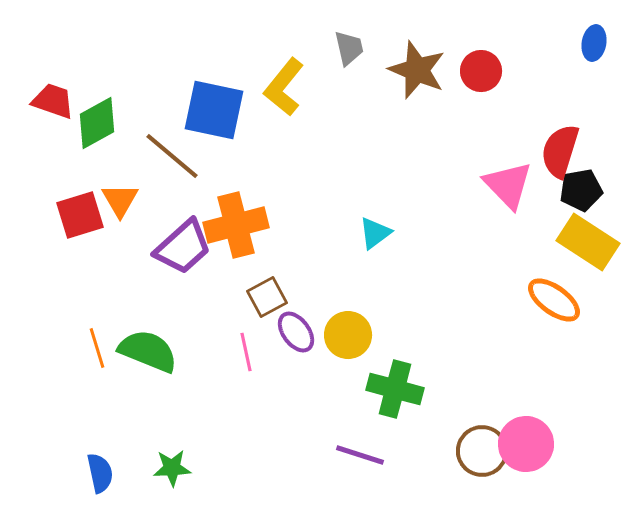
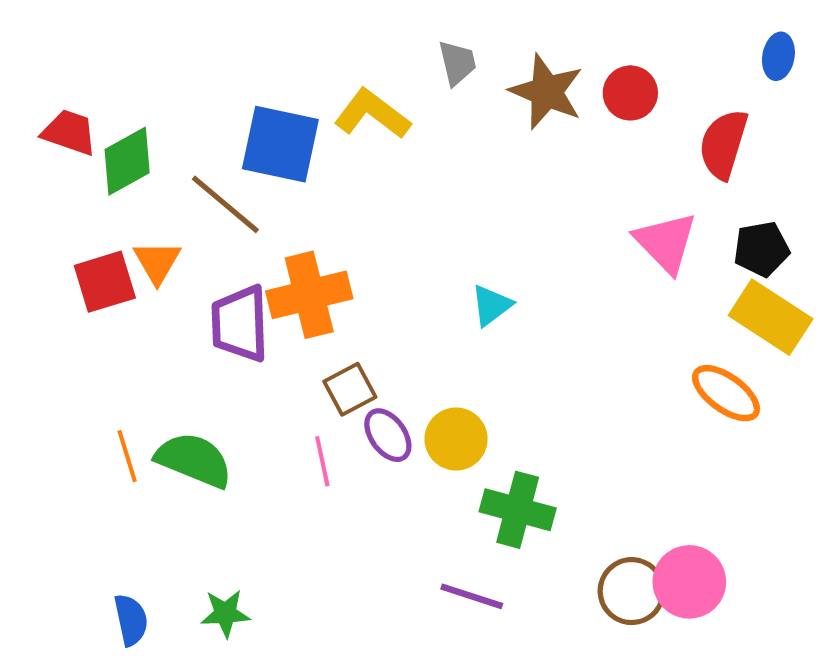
yellow L-shape: (284, 87) -> (372, 114), turned 88
red semicircle: (560, 151) -> (723, 144), moved
purple trapezoid: (183, 247) -> (240, 324), turned 130

